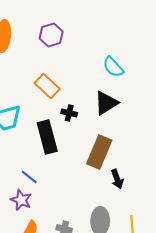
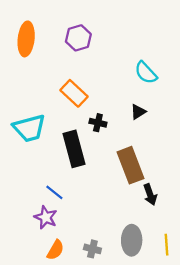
black triangle: (106, 103) -> (138, 112), size x0.6
brown rectangle: (99, 152) -> (131, 165), turned -44

